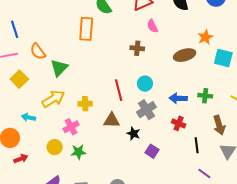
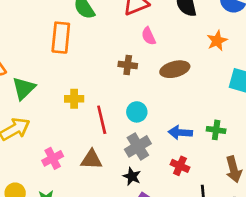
orange star: (205, 37) -> (217, 41), moved
brown ellipse: (185, 55) -> (175, 69), moved
yellow cross: (85, 104) -> (74, 99), moved
pink cross: (71, 127) -> (53, 158), moved
black star: (133, 134) -> (132, 176), moved

